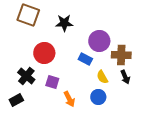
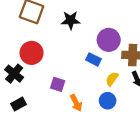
red circle: (44, 53) -> (32, 53), moved
black cross: (26, 76) -> (14, 74), moved
yellow semicircle: (102, 77) -> (112, 79), turned 64

